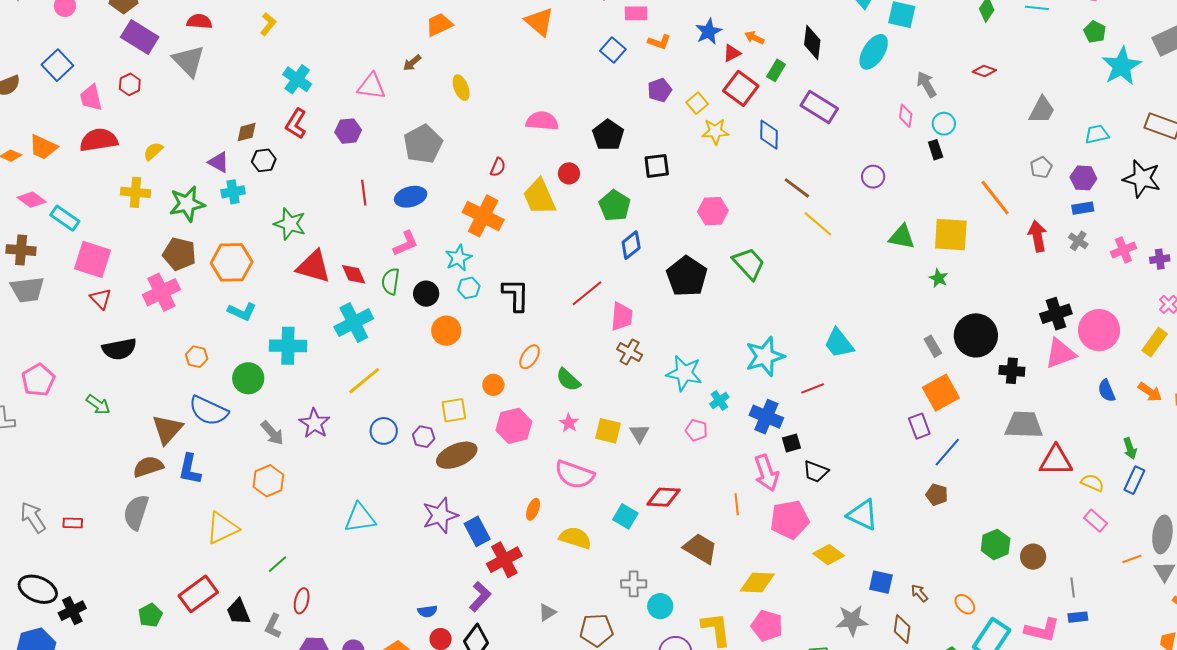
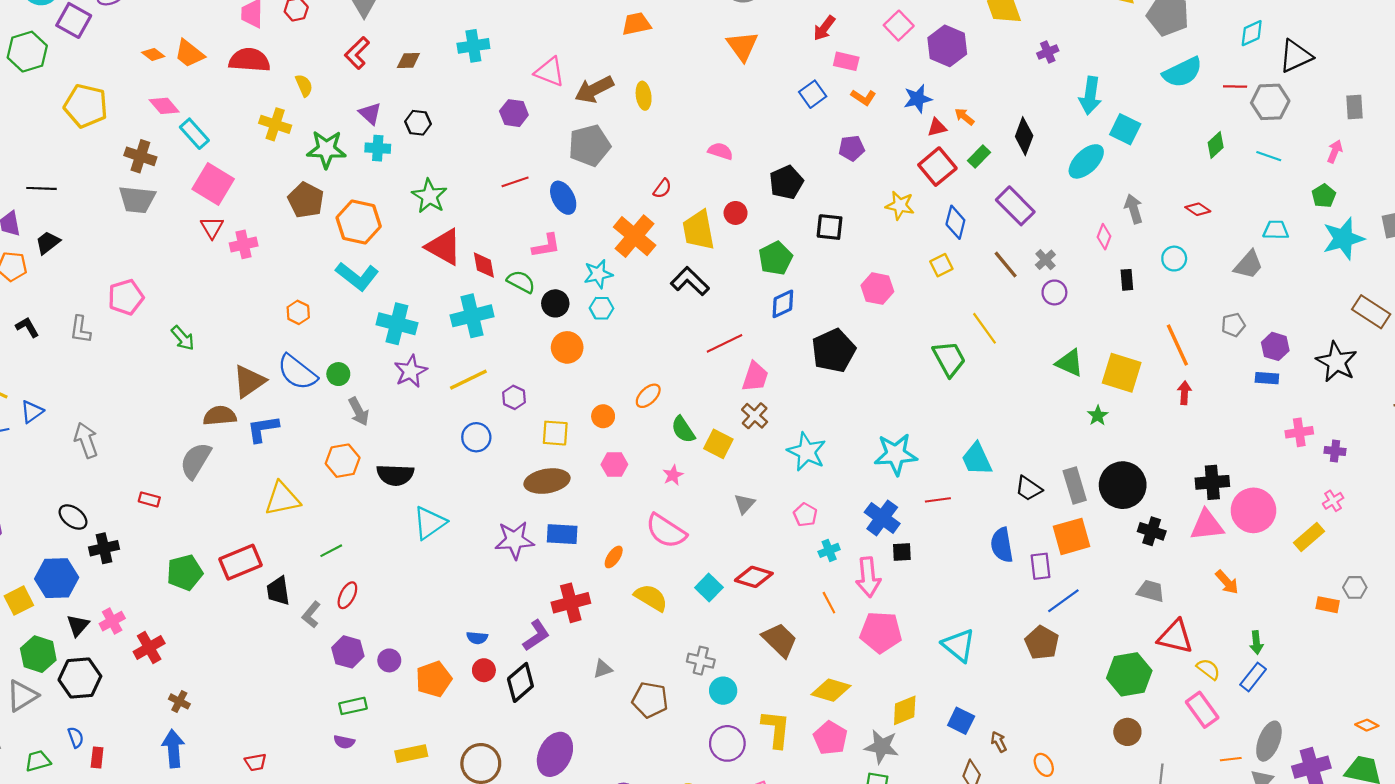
brown arrow: (412, 63) -> (594, 89), moved, size x1.8
cyan cross: (297, 79) -> (473, 46), turned 32
yellow square: (697, 103) -> (941, 265), moved
pink semicircle: (542, 121) -> (720, 151), size x0.7
red L-shape: (296, 124) -> (357, 53), moved
cyan circle: (944, 124) -> (1174, 259), moved
brown diamond: (247, 132) -> (408, 61), moved
cyan trapezoid: (1097, 134) -> (1276, 230), moved
yellow semicircle: (153, 151) -> (304, 85), turned 95
brown line: (797, 188) -> (1006, 265), moved
red line: (364, 193) -> (515, 182), turned 65
blue ellipse: (411, 197) -> (563, 198), turned 64
red arrow: (1037, 236) -> (1184, 393), moved, size x0.7
gray cross: (1078, 241) -> (1045, 260), moved
green trapezoid: (749, 264) -> (949, 359), moved
green semicircle: (391, 281) -> (521, 282), turned 96
pink cross: (161, 292) -> (244, 244), moved, size x0.7
black L-shape: (516, 295) -> (690, 281), moved, turned -60
cyan L-shape: (242, 312) -> (357, 276), size x1.4
gray rectangle: (933, 346) -> (1075, 486), size x1.5
black semicircle: (119, 349) -> (395, 475), moved
green circle: (248, 378) -> (338, 374), moved, size x0.7
blue semicircle: (1107, 391) -> (1002, 545), moved, size x1.4
orange arrow: (1150, 392) -> (1227, 582), moved
cyan cross: (719, 401) -> (829, 550), moved
purple star: (314, 423) -> (411, 371), moved
gray trapezoid: (1024, 425) -> (1151, 591), size x0.7
pink hexagon: (514, 426) -> (614, 465), size x0.7
yellow square: (608, 431) -> (718, 444), moved
purple hexagon: (424, 437) -> (514, 397), moved
blue L-shape: (190, 469) -> (263, 429), turned 56
black trapezoid: (816, 472) -> (1029, 489), moved
brown pentagon: (937, 495) -> (1042, 643), size x1.4
orange line: (737, 504) -> (829, 603), turned -35
cyan triangle: (360, 518) -> (430, 523), turned -40
pink rectangle: (1096, 521) -> (1202, 710), size x1.4
red rectangle: (73, 523) -> (149, 499), moved
blue rectangle: (477, 531) -> (562, 534), moved, turned -72
green hexagon: (996, 545) -> (1129, 674), moved, size x1.4
yellow diamond: (829, 555) -> (905, 710), moved, turned -72
black ellipse: (38, 589) -> (73, 517), size x0.7
green pentagon: (150, 615) -> (185, 573), size x1.4
gray star: (852, 620) -> (882, 747), moved

